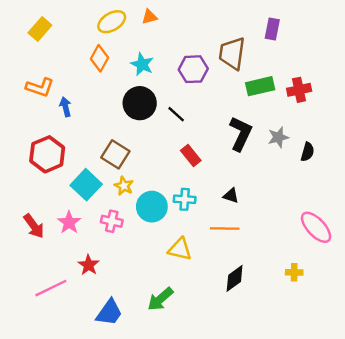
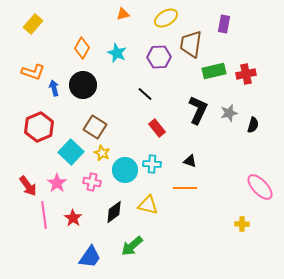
yellow ellipse: (112, 22) -> (166, 18), moved
black circle: (140, 103) -> (83, 85), moved
black diamond: (235, 278) -> (114, 212), moved
pink line: (51, 288) -> (44, 215), moved, turned -72

